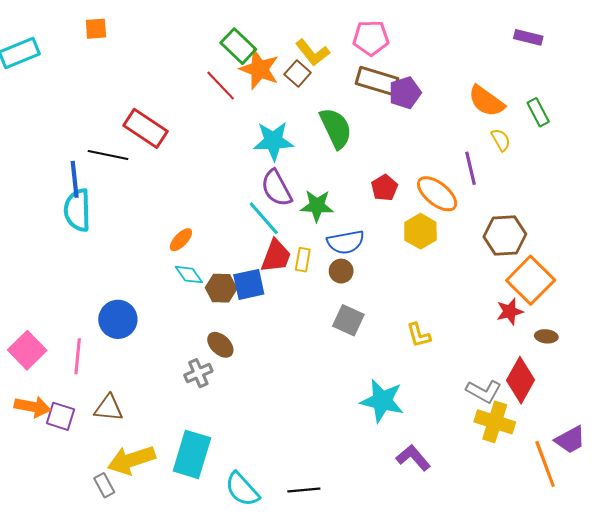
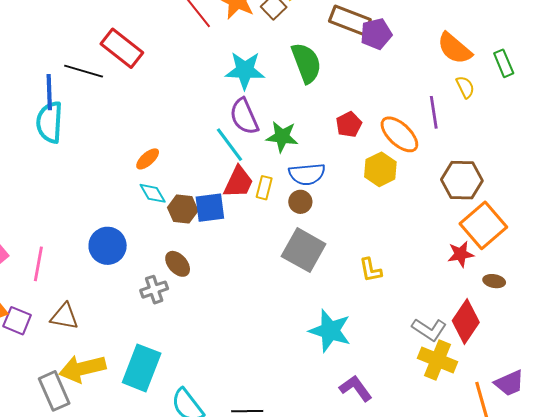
blue circle: (118, 319) -> (108, 246), moved
gray square: (348, 320) -> (304, 250), size x1.4
gray rectangle: (104, 485) -> (54, 391), size x1.6

